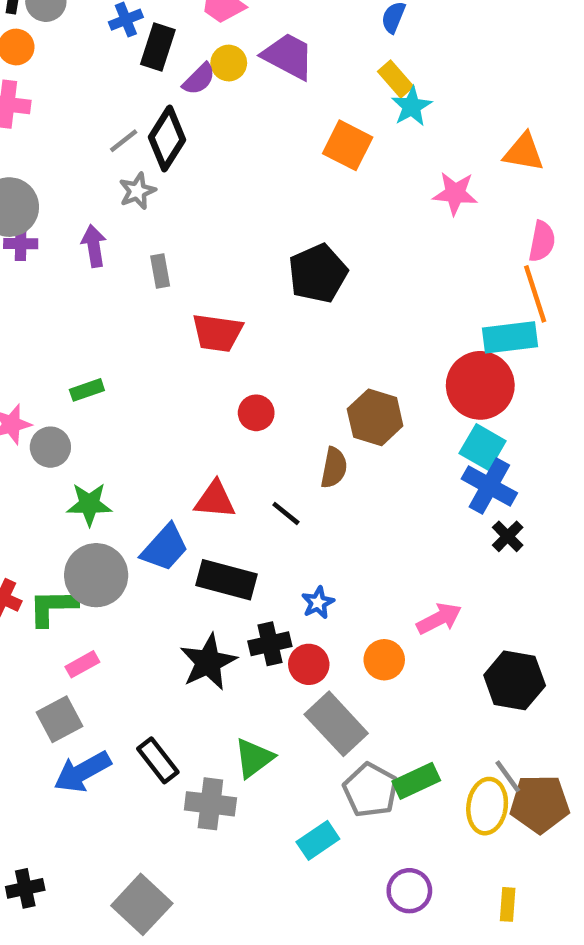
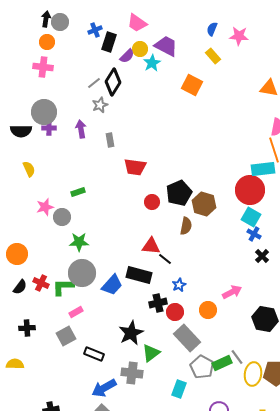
cyan star: (412, 106) -> (152, 63), moved
pink star: (455, 193) -> (239, 36), moved
black pentagon: (318, 273) -> (179, 193), moved
blue cross: (489, 486) -> (254, 234), size x0.6
red triangle: (215, 500) -> (151, 246), moved
black line: (286, 513) -> (165, 259), moved
blue trapezoid: (165, 548) -> (112, 285), moved
black star: (208, 662) -> (131, 333), moved
black rectangle: (158, 760) -> (94, 354), moved, turned -30
blue arrow: (82, 772) -> (104, 388), moved
gray line: (508, 776) -> (237, 357), moved
cyan rectangle: (318, 840) -> (179, 389), turned -36

